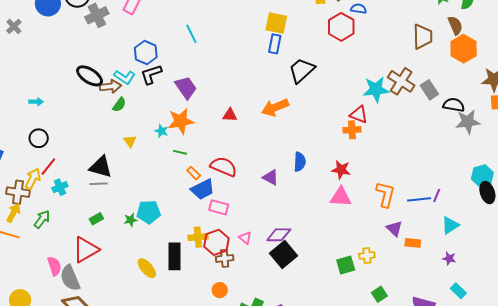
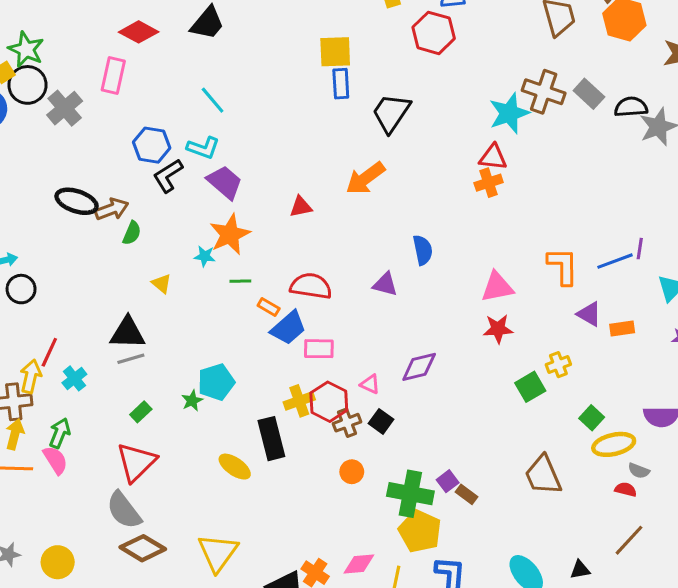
cyan L-shape: (125, 77) -> (203, 148), moved
black circle: (39, 138) -> (21, 289), moved
red star: (341, 170) -> (498, 329), moved
black square: (283, 254) -> (381, 421), moved, size x0.6
pink semicircle: (54, 266) -> (55, 460), moved

